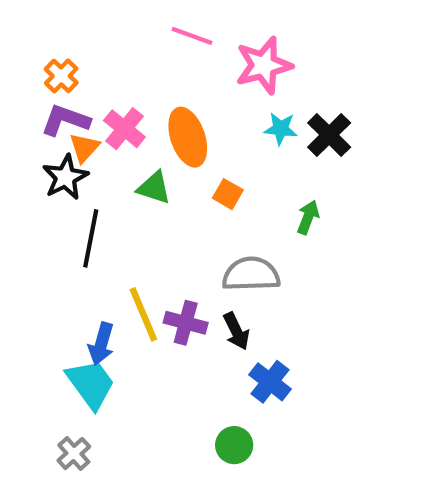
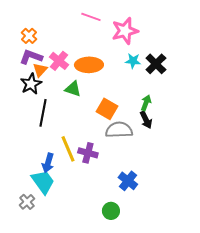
orange ellipse: (188, 137) -> (89, 65), turned -72
orange square: (228, 194) -> (107, 109), moved, size x1.5
black arrow: (236, 331) -> (146, 120), moved
gray cross: (74, 454) -> (27, 202), moved

